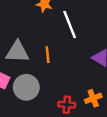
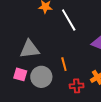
orange line: (48, 55) -> (64, 64), moved

